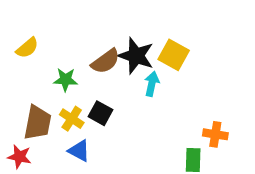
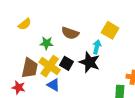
black star: (136, 56) -> (89, 62), moved
brown semicircle: (105, 61) -> (70, 33), turned 54
yellow cross: (72, 119) -> (50, 66), size x1.5

